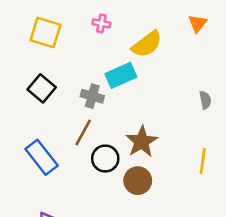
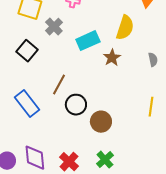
yellow semicircle: (147, 44) -> (125, 28), moved, turned -35
gray cross: (92, 96) -> (54, 27), moved, turned 30
brown star: (142, 142) -> (112, 58), moved, size x0.7

